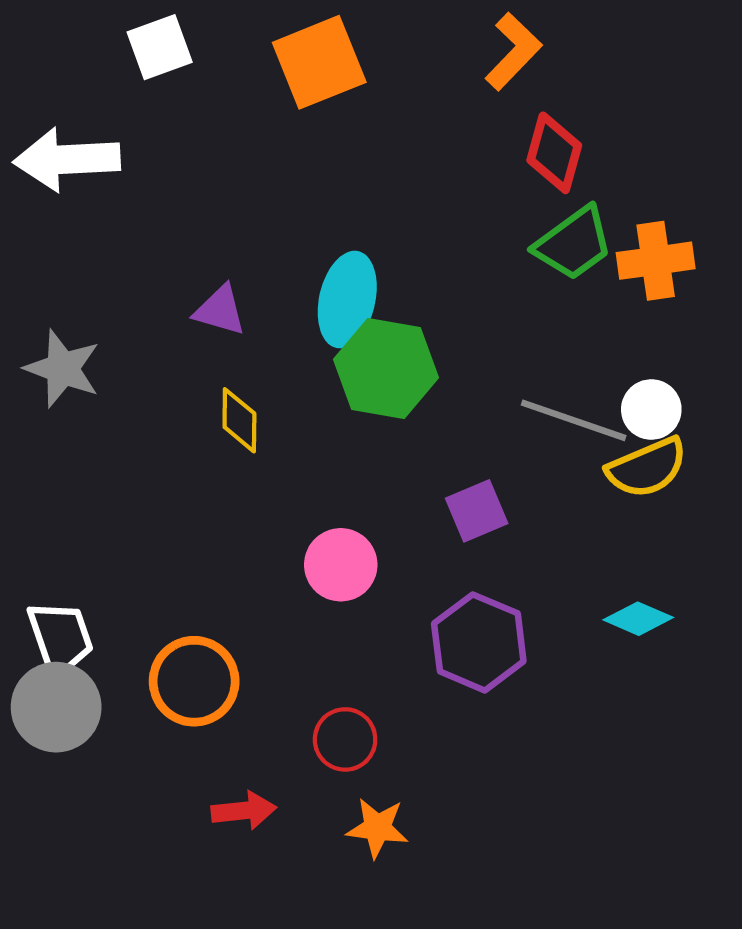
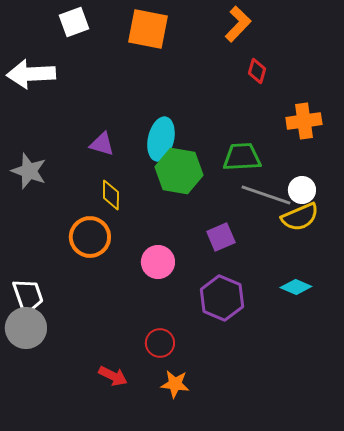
orange square: (319, 62) -> (148, 29), turned 33
red diamond: (554, 153) -> (257, 71), size x0.7
green trapezoid: (574, 243) -> (242, 157), moved, turned -147
orange circle: (194, 681) -> (90, 237), moved
red arrow: (244, 811) -> (113, 376), turned 32

